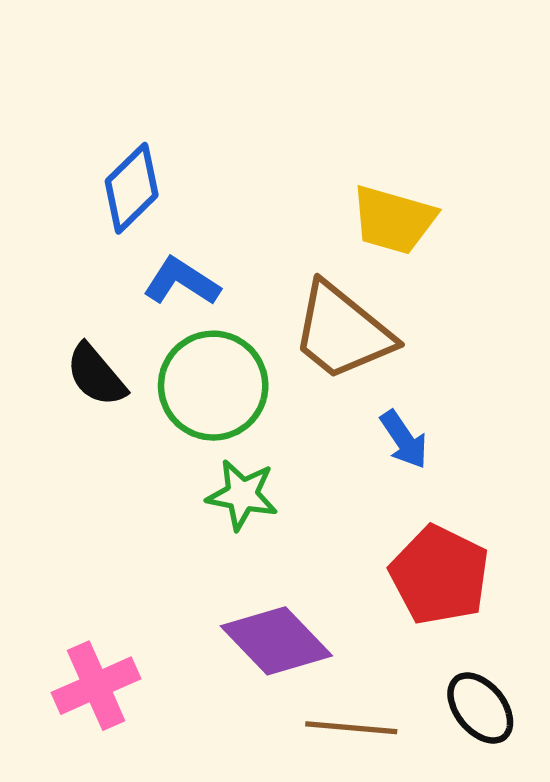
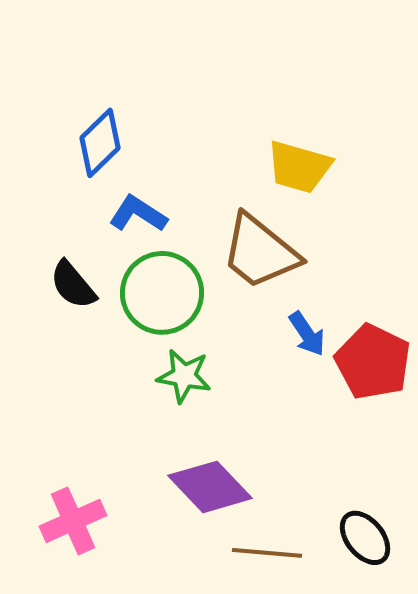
red pentagon: (440, 575) -> (373, 362), moved

